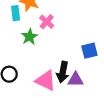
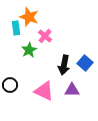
blue square: (89, 51) -> (85, 63), turned -35
black arrow: (63, 72) -> (64, 65), moved

